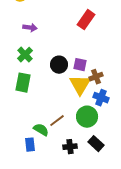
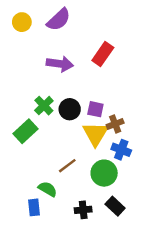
purple arrow: (30, 28) -> (60, 64), moved, size x1.5
green cross: (25, 55) -> (44, 106), moved
green rectangle: (23, 83) -> (26, 131), turned 36
brown line: (57, 121) -> (67, 166), moved

